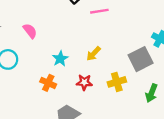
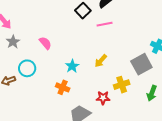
red star: (84, 82) -> (103, 98), moved

